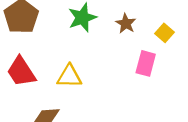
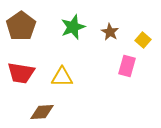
red trapezoid: (21, 72) -> (21, 73), turned -48

